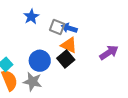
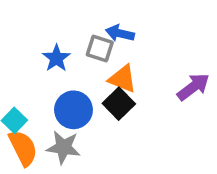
blue star: (31, 17) -> (56, 58), moved
blue arrow: (69, 28) -> (120, 33), moved

